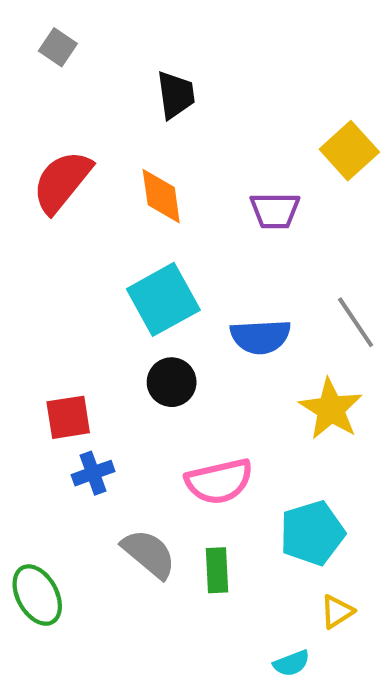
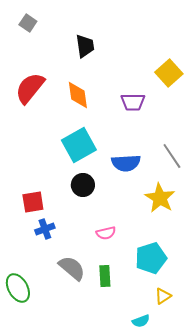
pink semicircle: (219, 481) -> (106, 233), size x0.6

